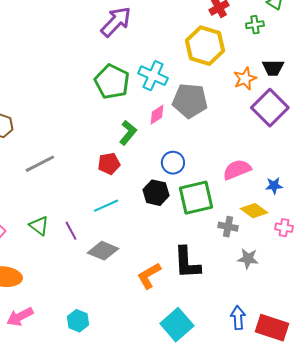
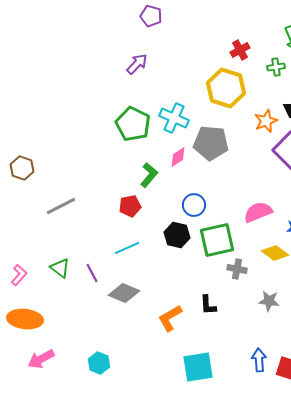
purple arrow: (116, 22) -> (137, 64), size x0.7
gray cross: (228, 227) -> (237, 269), moved
black L-shape: (187, 263) -> (208, 305), size x0.6
cyan square: (177, 325) -> (198, 367), turned 32

